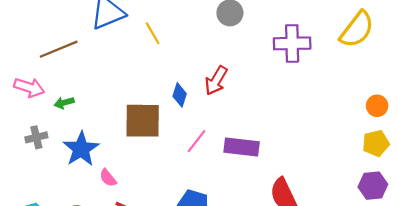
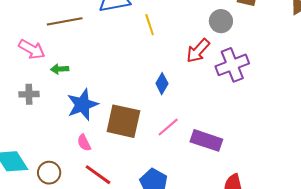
purple cross: (292, 43) -> (232, 65), moved, turned -32
red arrow: (216, 81) -> (198, 51), moved
brown square: (143, 121) -> (123, 121), moved
blue star: (81, 149) -> (82, 105), moved

